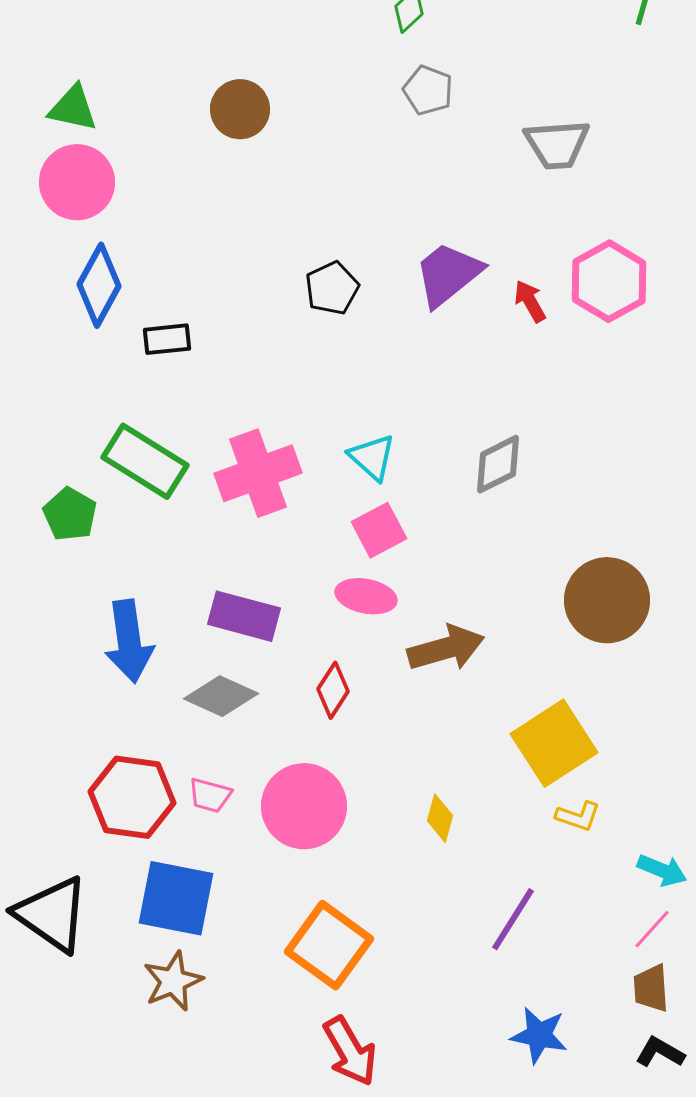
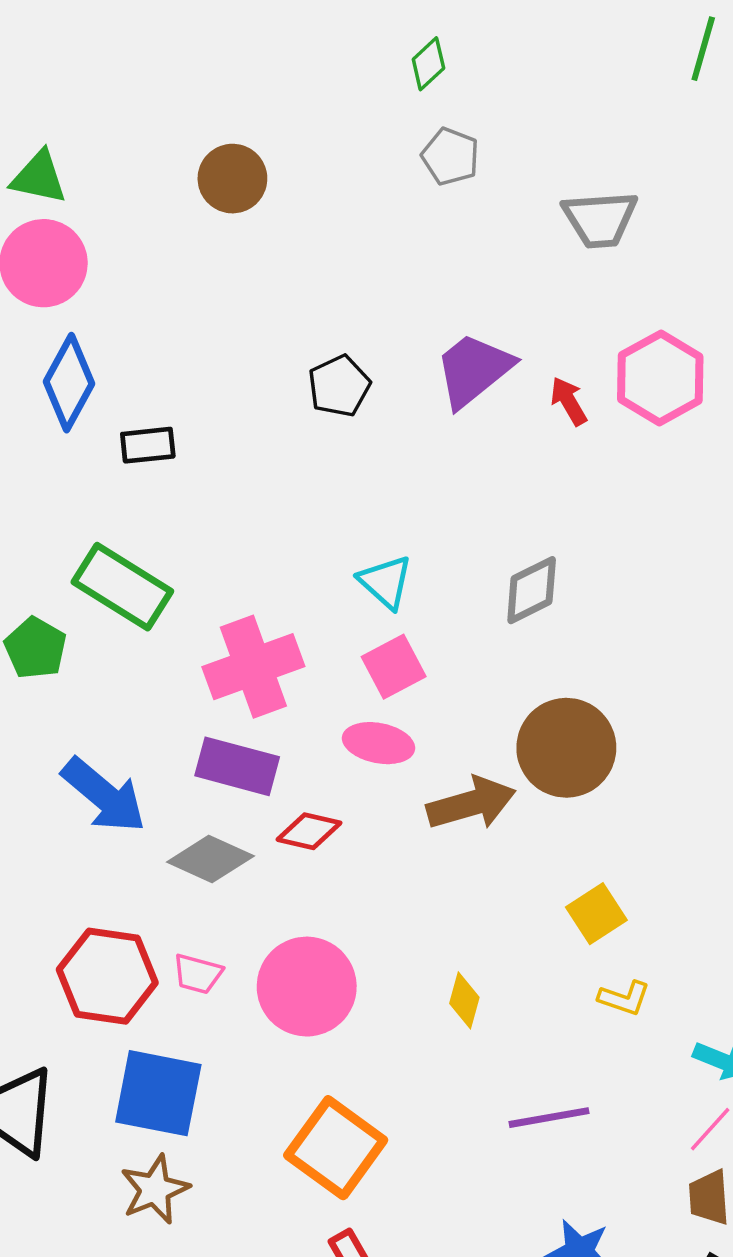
pink cross: (258, 473) -> (253, 667), moved
brown circle: (607, 600) -> (566, 748), moved
blue arrow: (129, 641) -> (104, 795), turned -42
red diamond: (333, 690) -> (309, 831), moved, turned 70
yellow square: (554, 743) -> (596, 914), size x0.6
purple line: (513, 919) -> (549, 1118), turned 48

